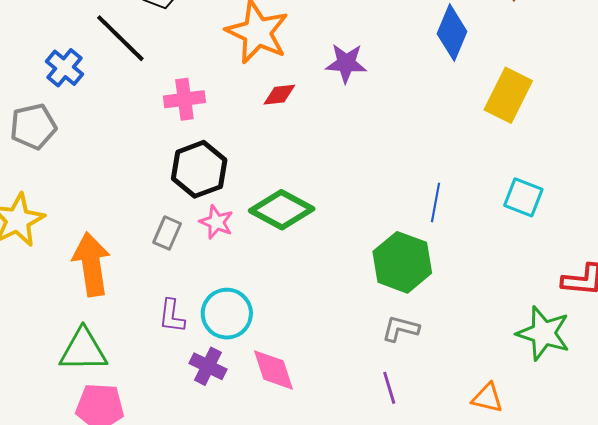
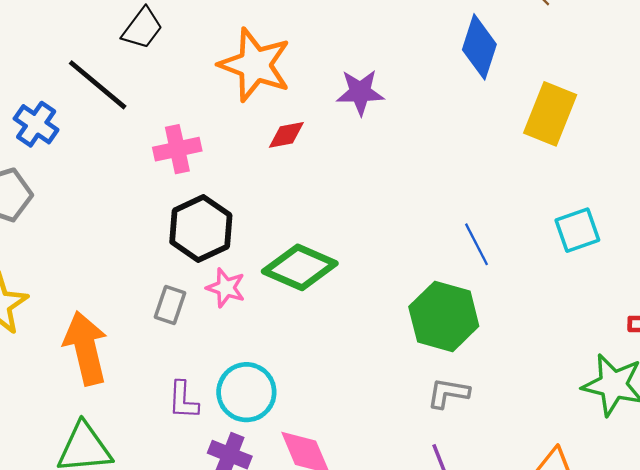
cyan square: (523, 197) -> (577, 230), turned -36
blue line: (436, 202) -> (477, 244), turned -33

